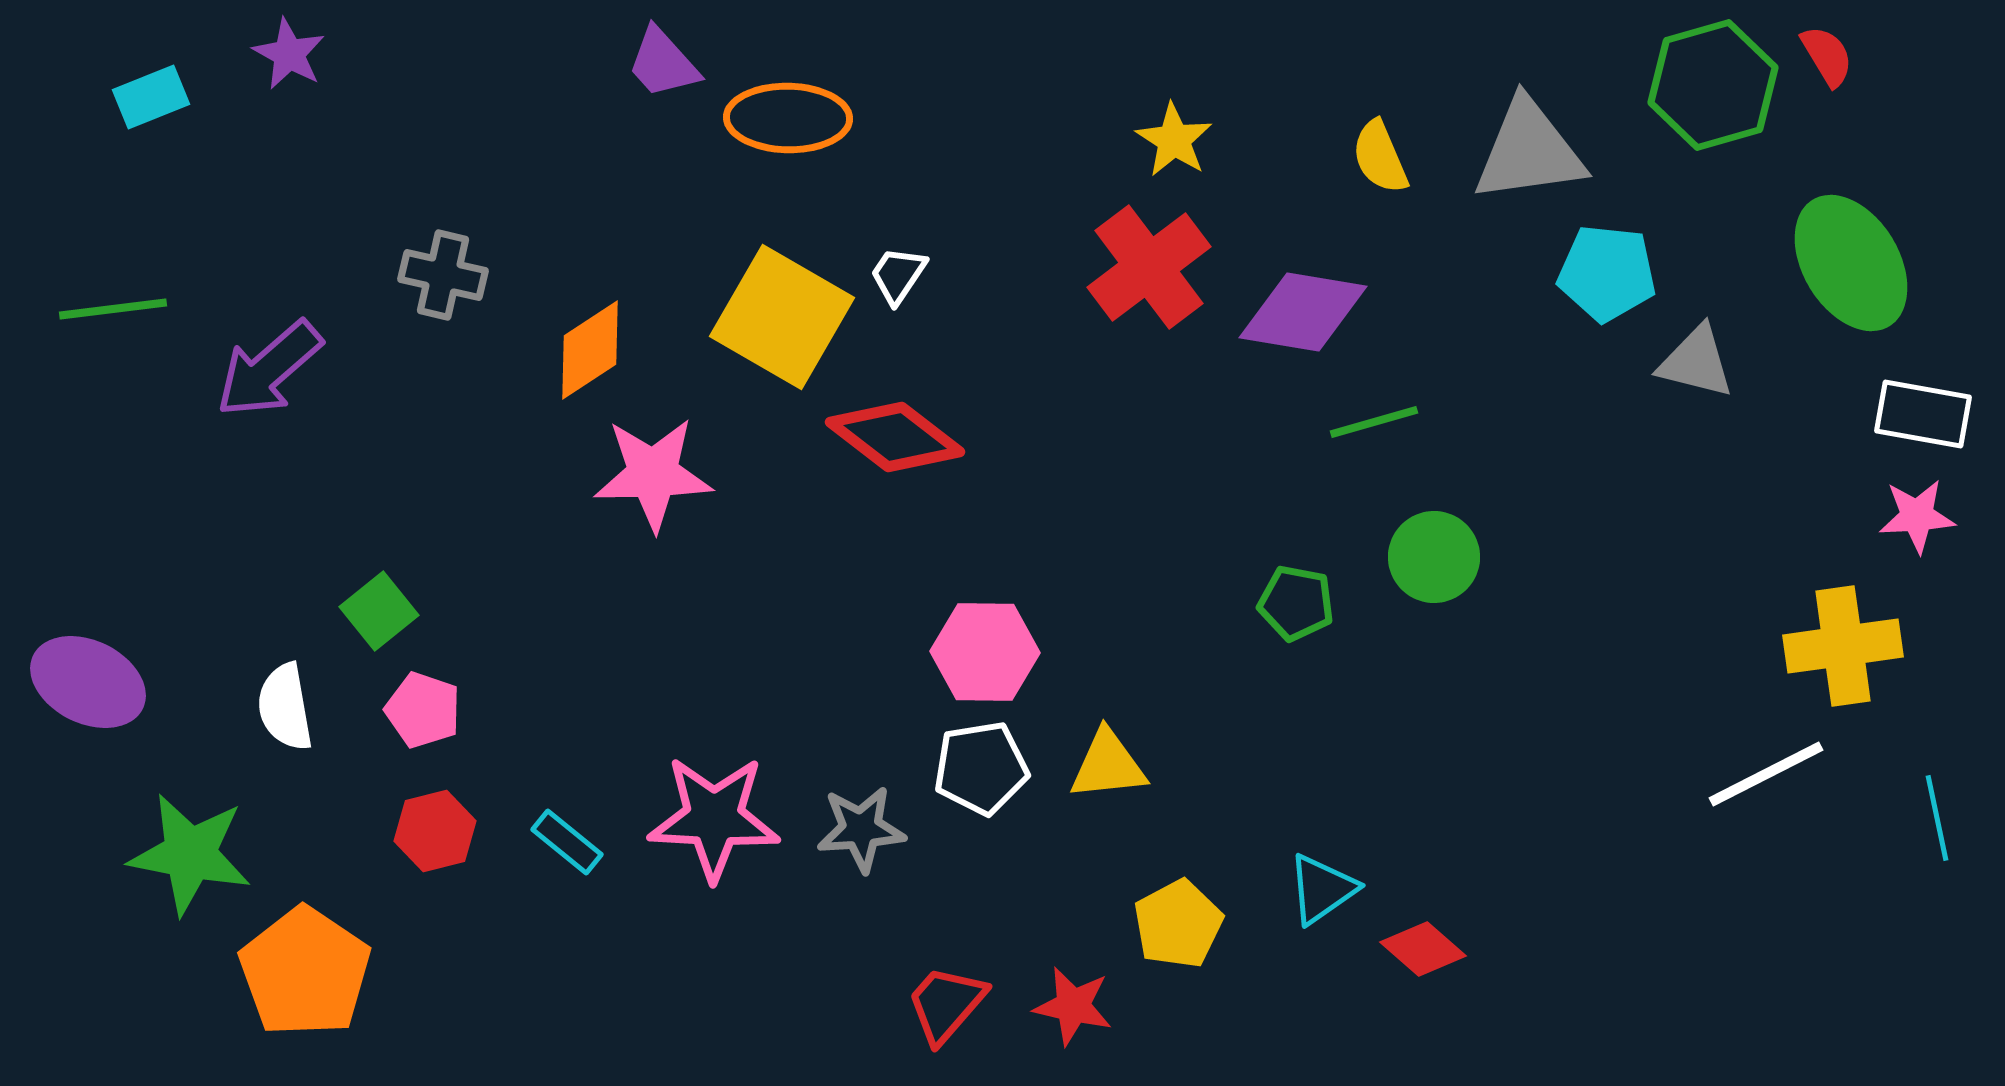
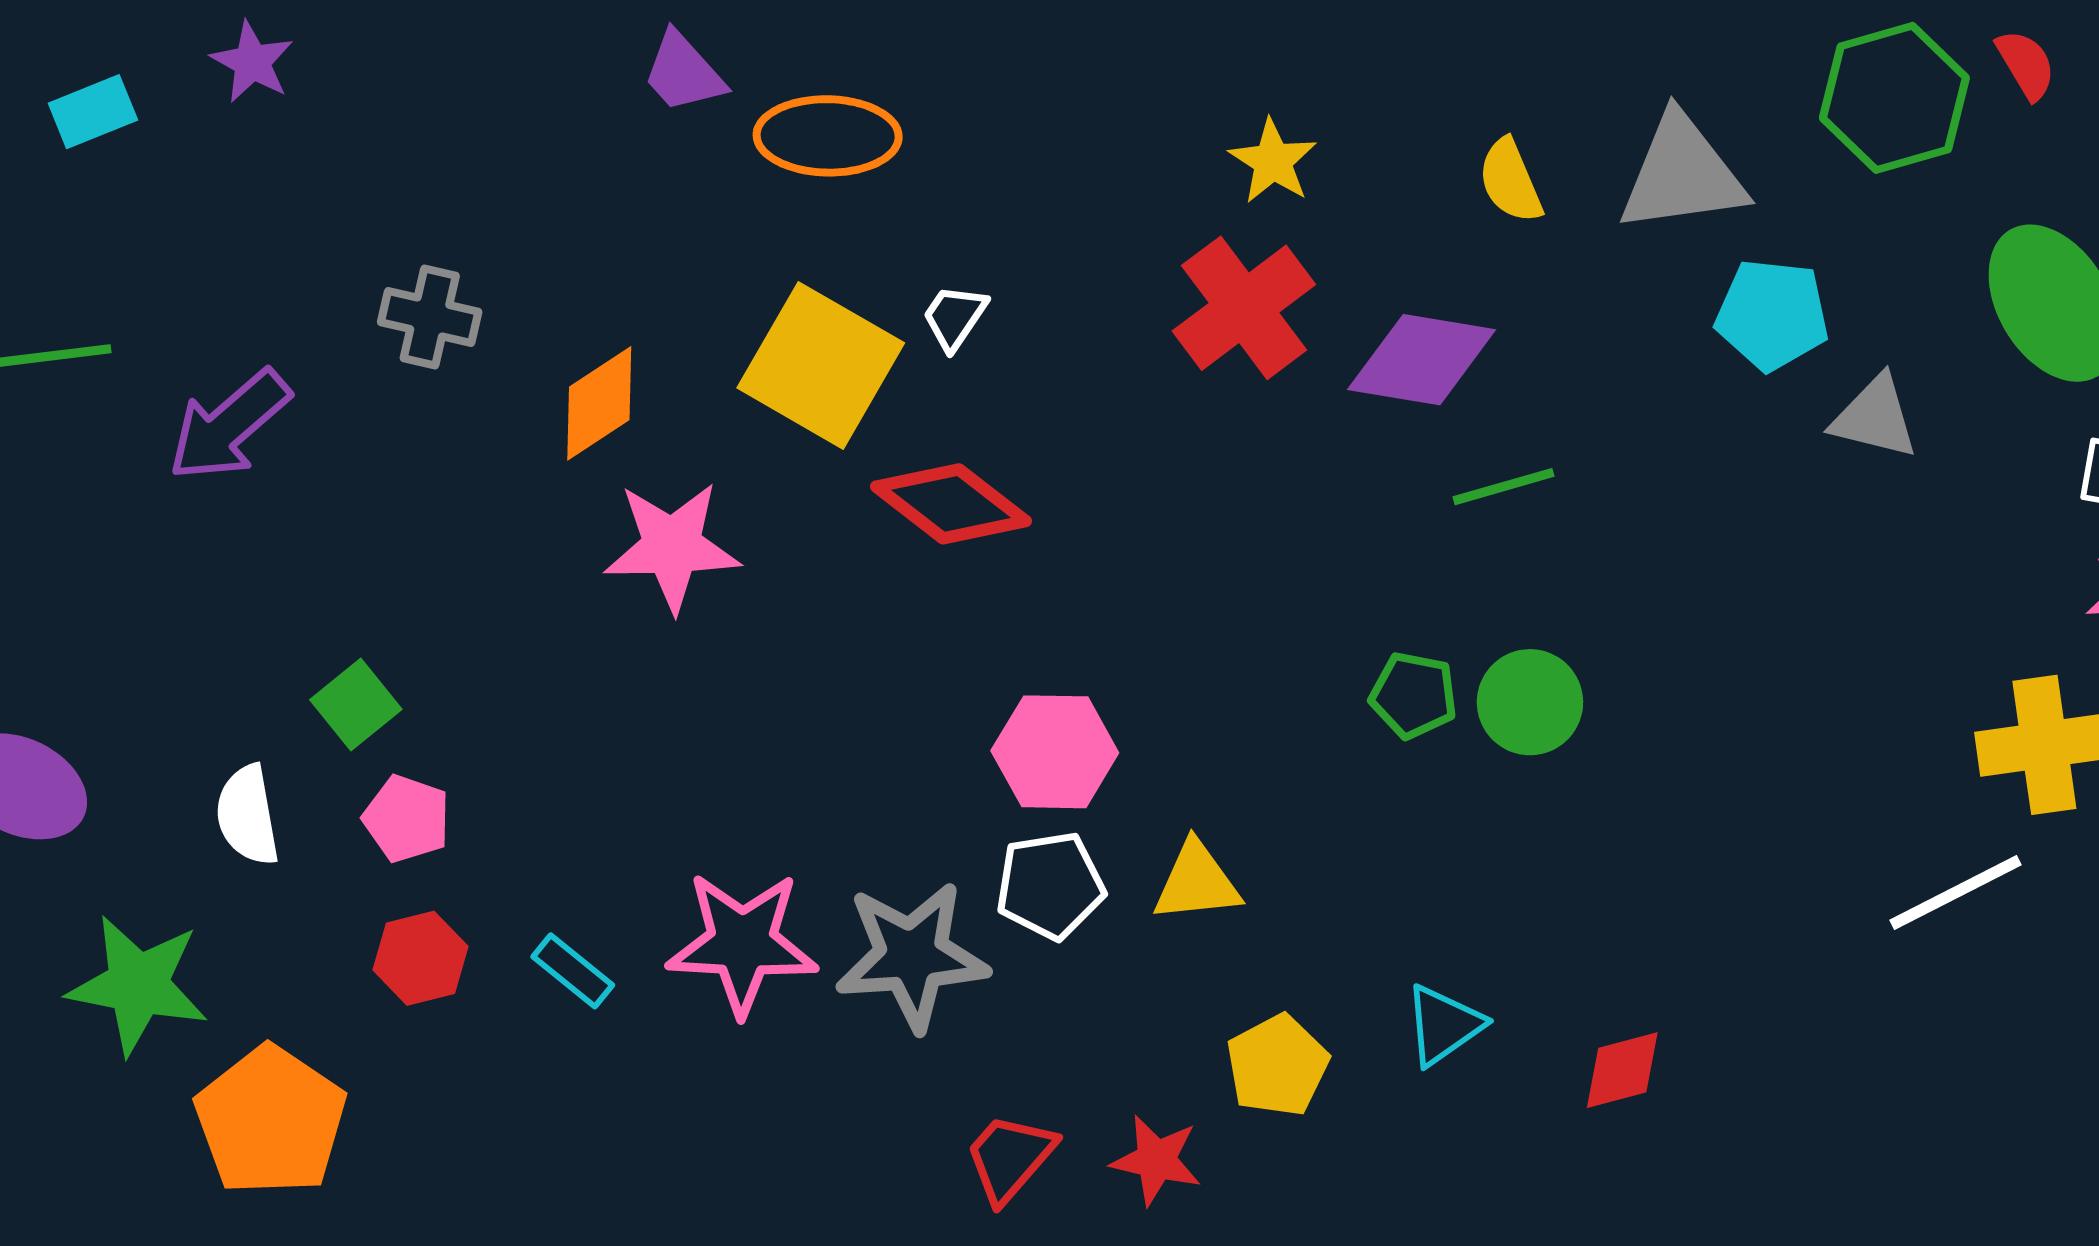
green circle: (1434, 557) -> (1530, 702), moved
gray star: (861, 829) -> (912, 956), size x1.5
red diamond: (1423, 949) -> (1622, 1070), moved, turned -56

